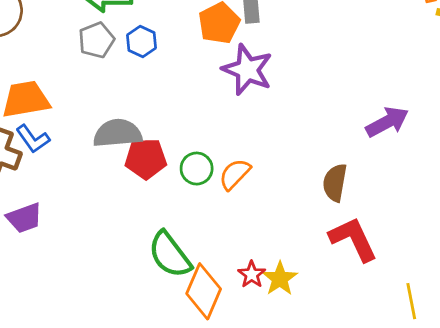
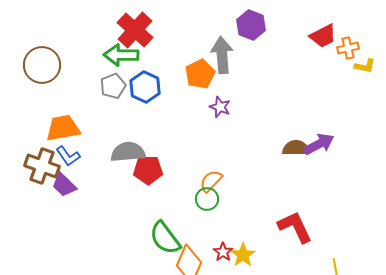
blue hexagon: (142, 41) -> (145, 87), size x1.4
purple star: (247, 70) -> (220, 107), size x0.6
green circle: (197, 169) -> (207, 199), moved
brown semicircle: (335, 183) -> (296, 148), moved, turned 80
purple trapezoid: (24, 218) -> (64, 185), moved, turned 64

